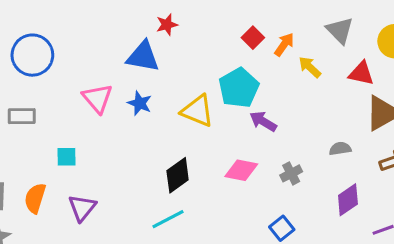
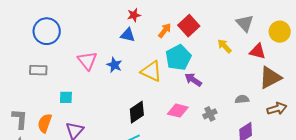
red square: (253, 38) -> (189, 26), size x1.5
orange arrow: (284, 44) -> (165, 30), moved
blue triangle: (143, 56) -> (128, 35), moved, size x0.7

